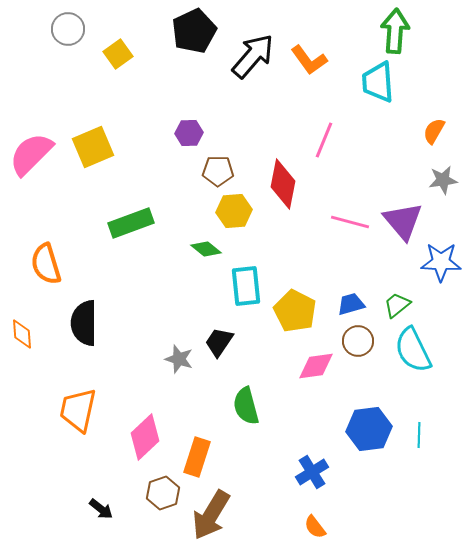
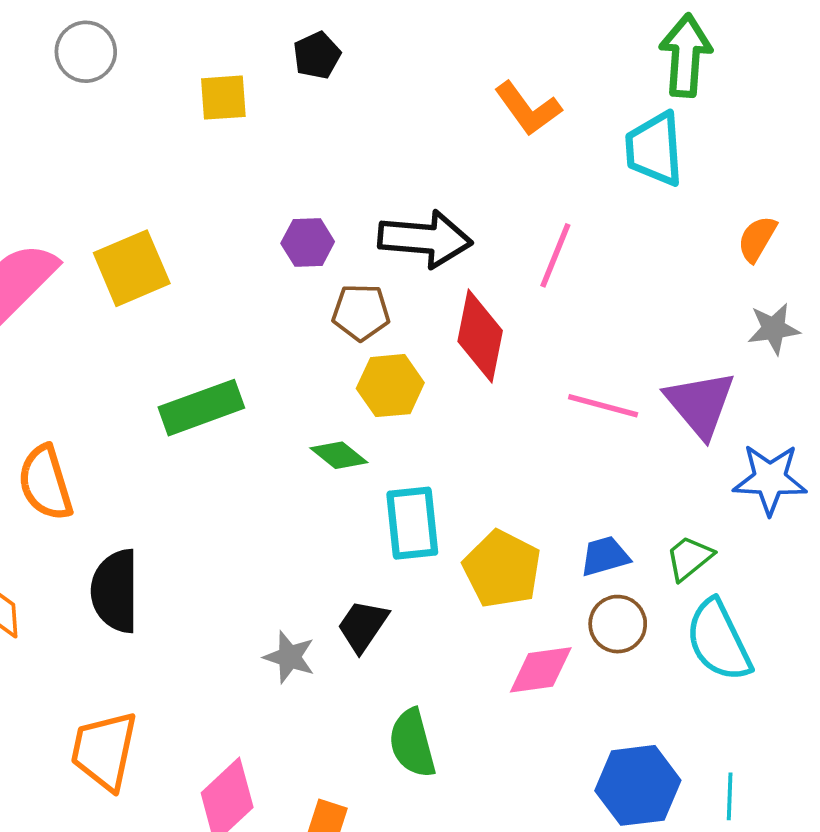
black pentagon: (194, 31) -> (317, 55), size x0.6
yellow square: (118, 54) -> (223, 98), moved, turned 32
black arrow: (253, 56) -> (425, 239), moved, turned 54

